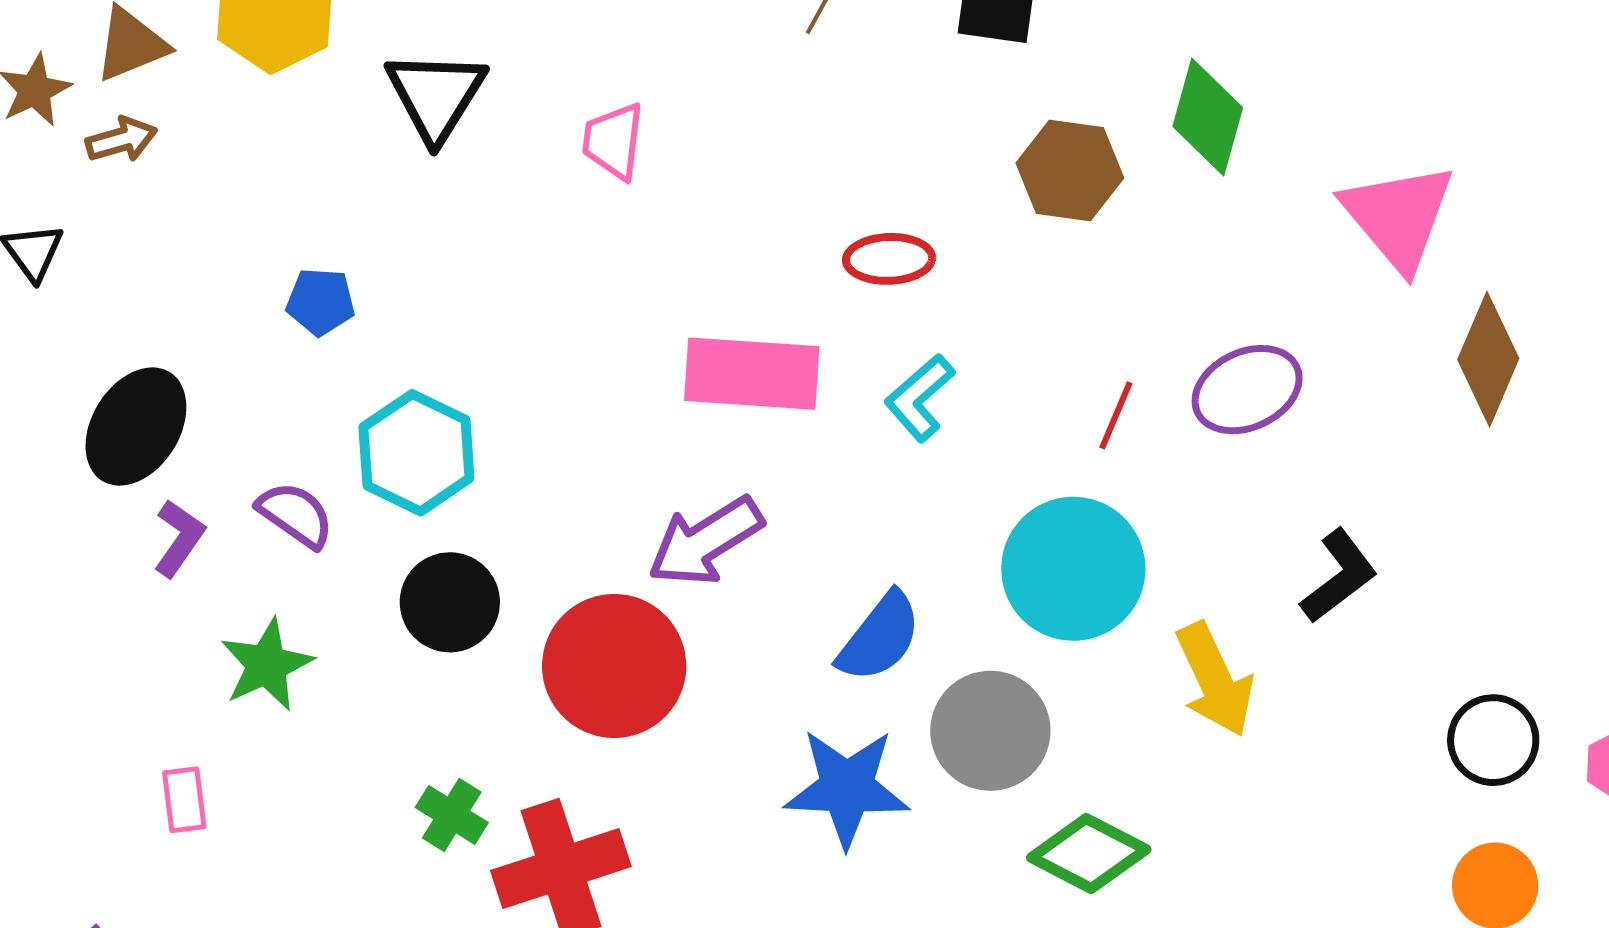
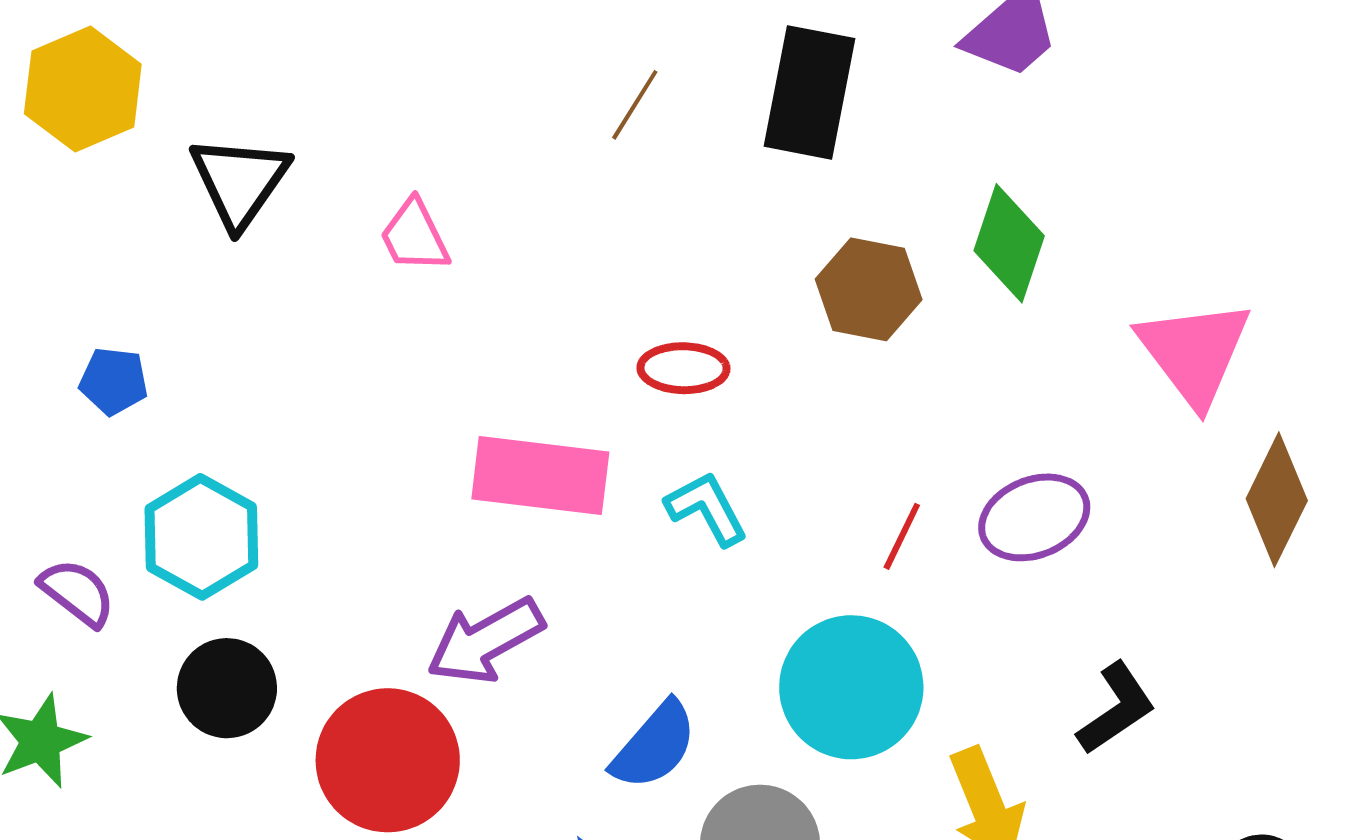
pink trapezoid: (613, 141) -> (414, 236), turned -36
cyan L-shape: (920, 398) -> (707, 508), turned 100

